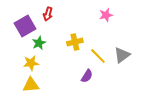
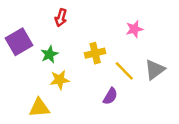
pink star: (106, 15) -> (134, 29), moved
purple square: (25, 26) -> (19, 42), moved
yellow star: (31, 63) -> (60, 80), moved

